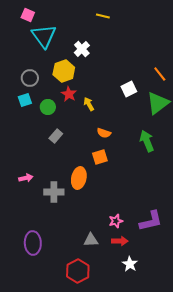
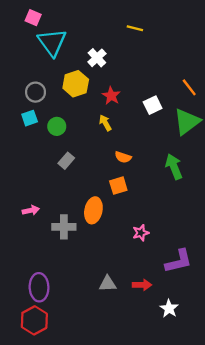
yellow line: (103, 16) -> (135, 28), moved
red star: (69, 94) -> (111, 96), moved
pink star: (116, 221) -> (141, 233), moved
white star: (130, 264) -> (169, 309), moved
red hexagon: (78, 271) -> (34, 320), moved

